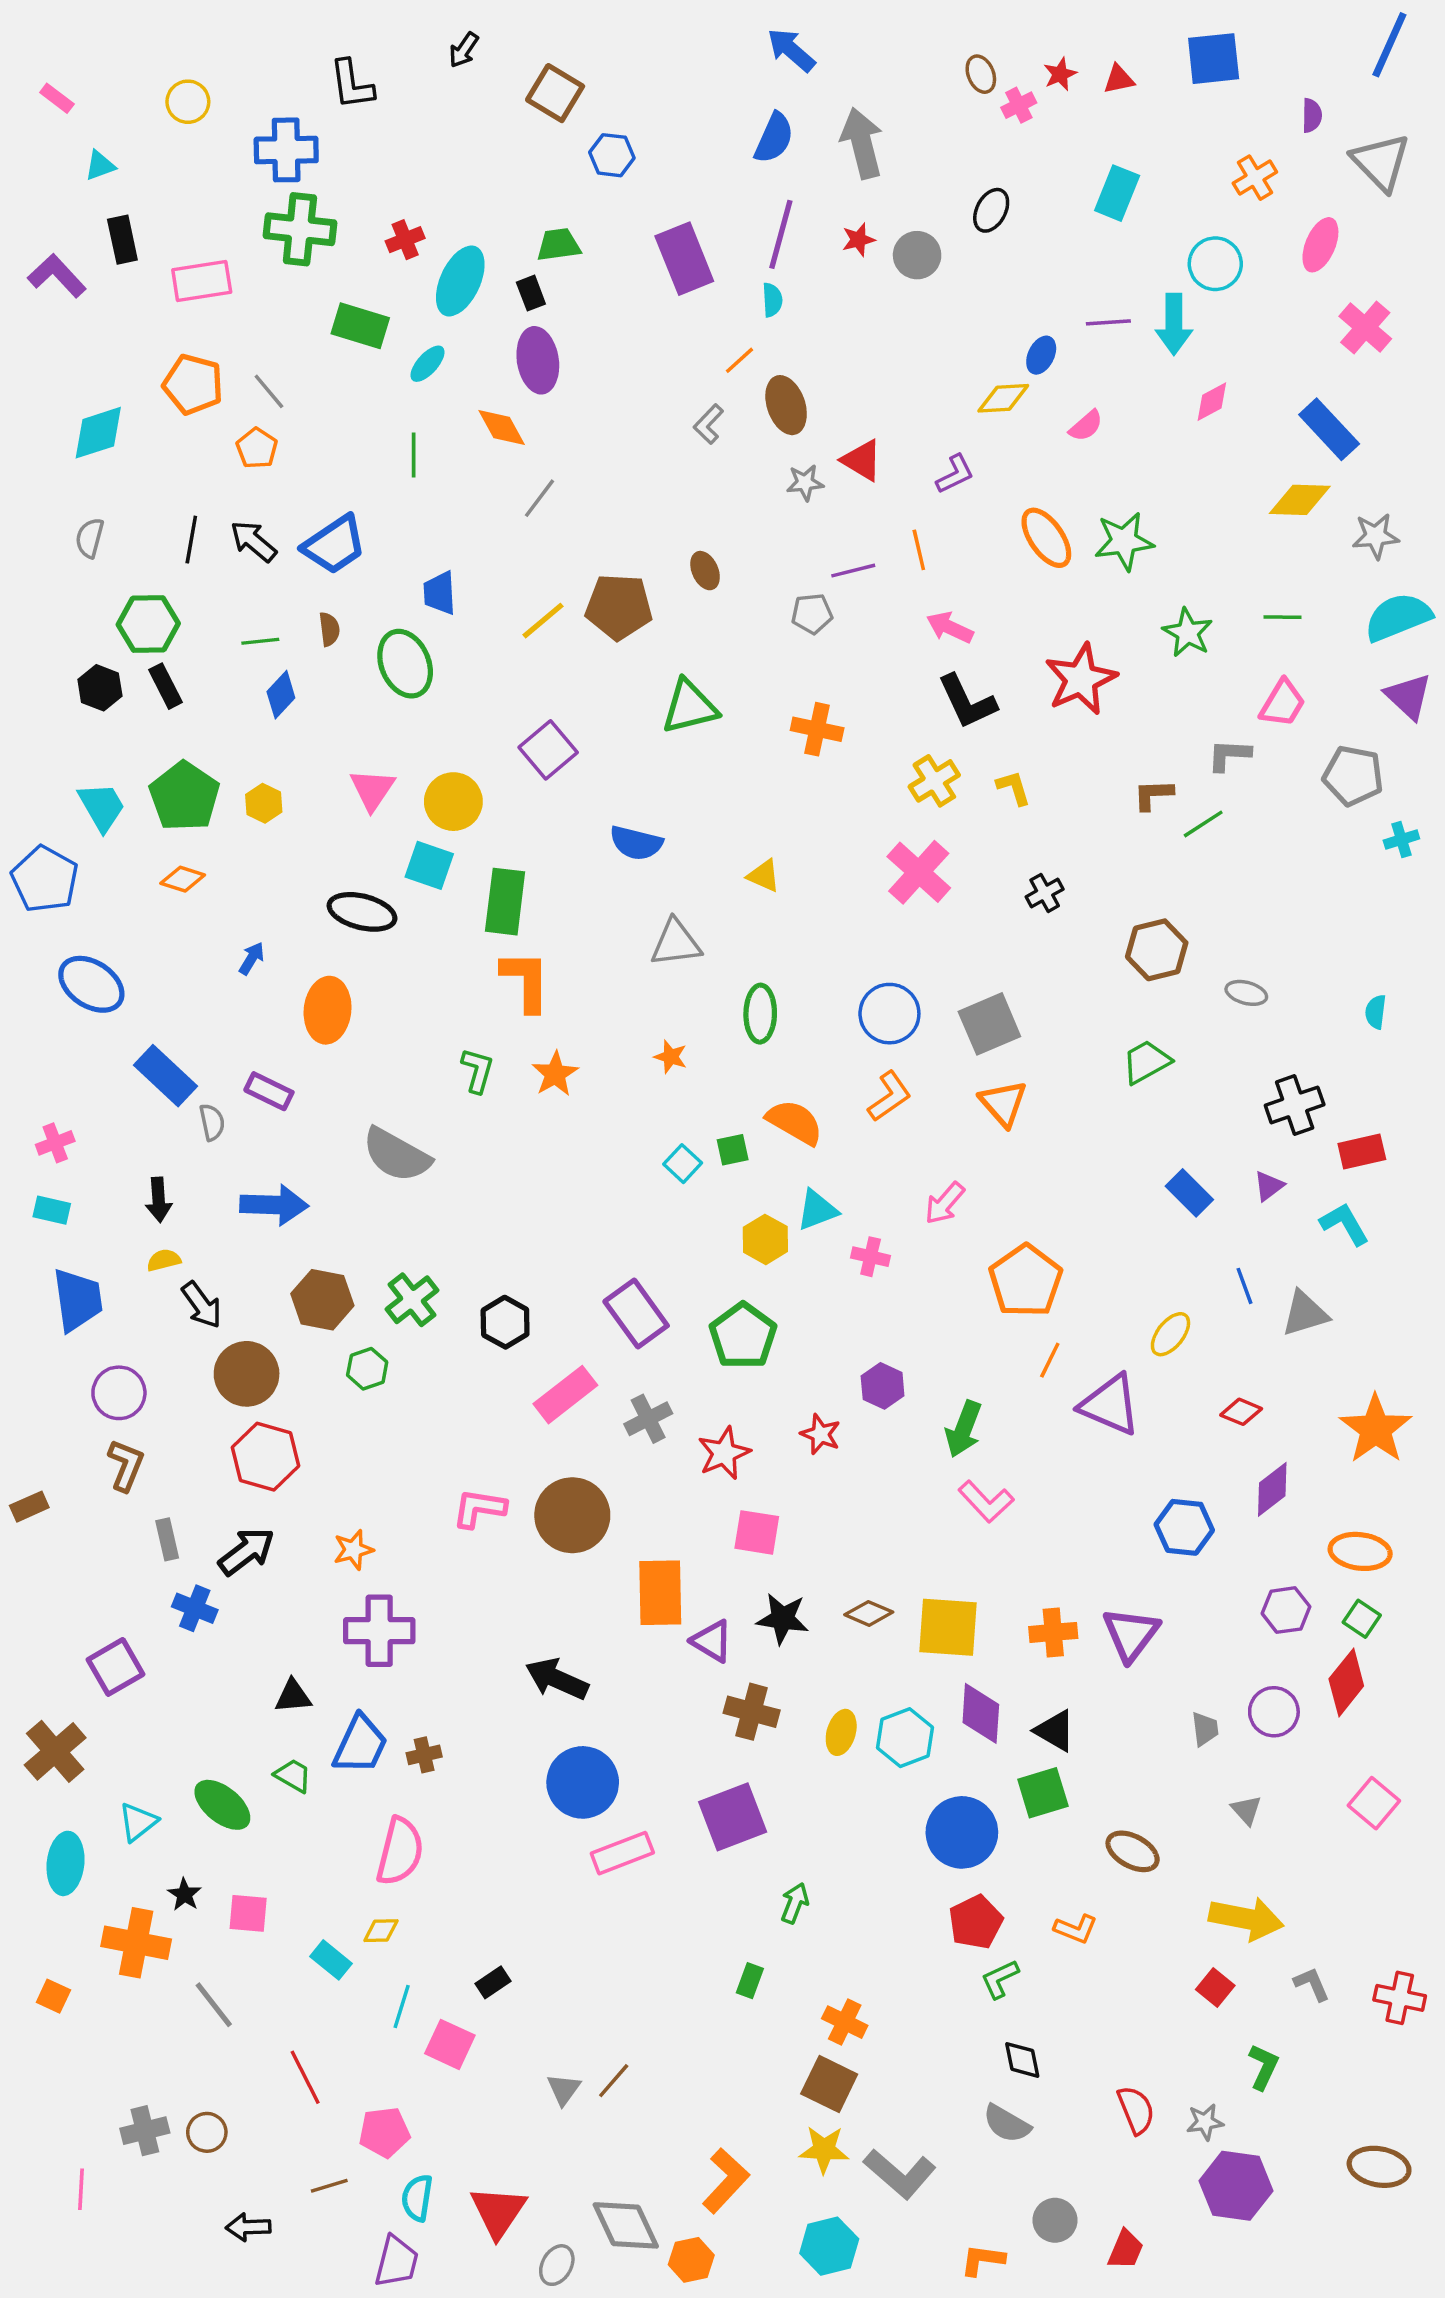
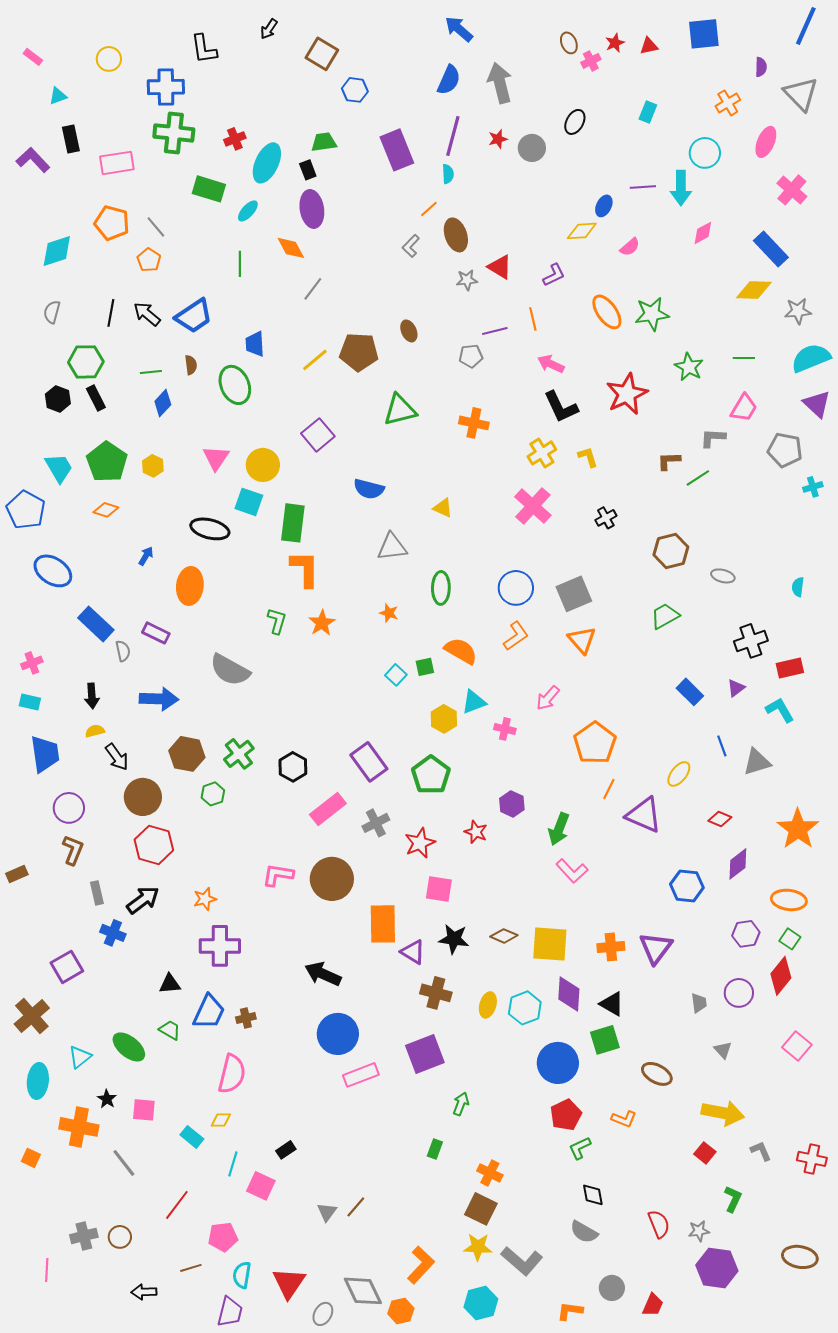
cyan rectangle: (1117, 193) -> (648, 112), size x0.7
red line: (305, 2077) -> (177, 1205), turned 64

